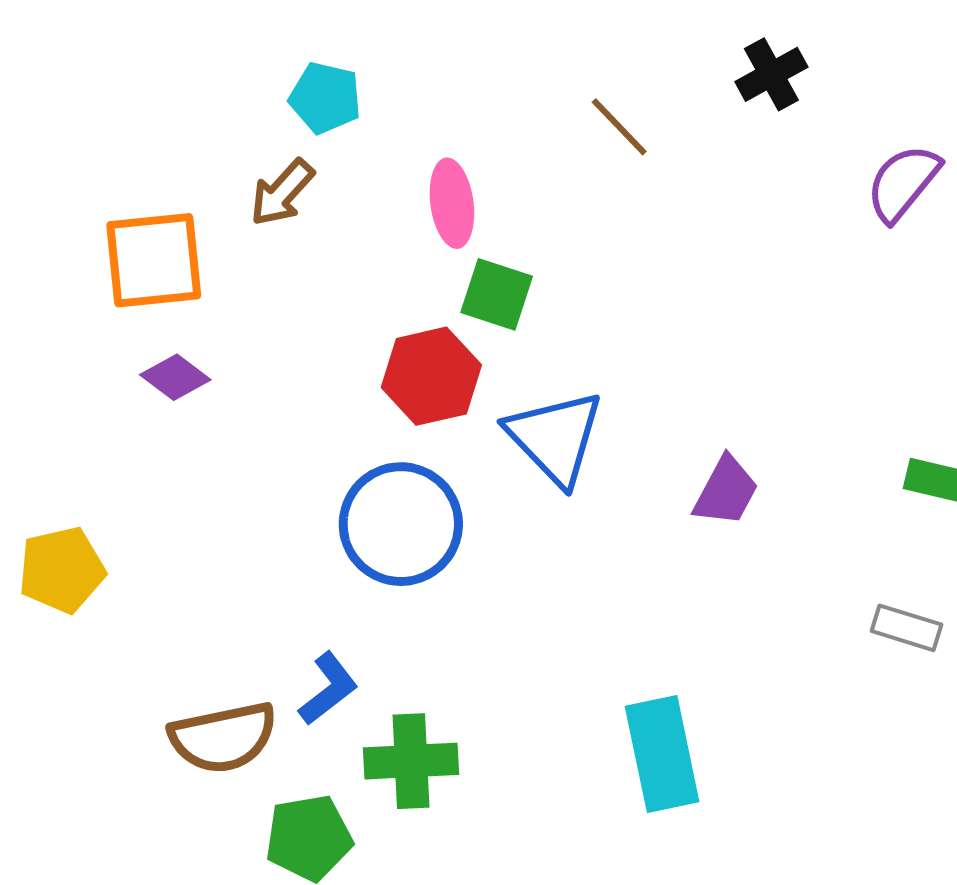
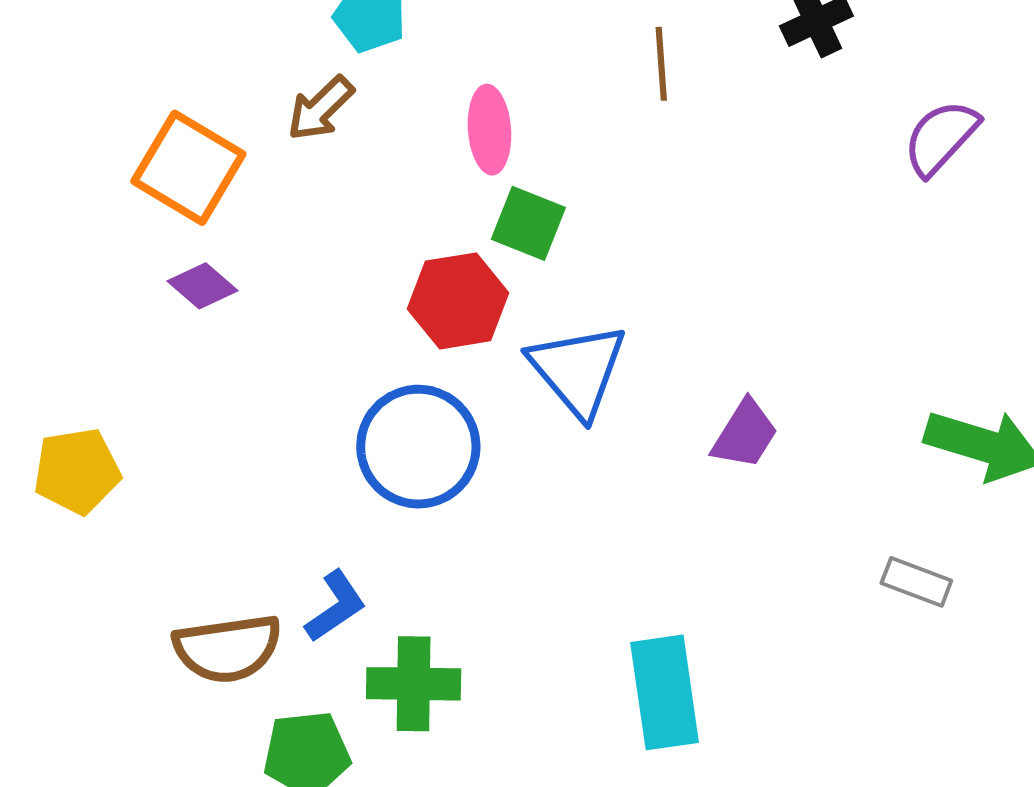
brown line: (619, 127) -> (661, 64), turned 36
orange square: (154, 260) -> (188, 168), turned 33

